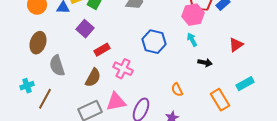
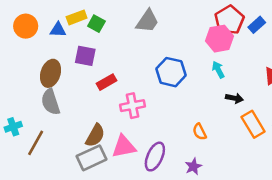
purple square: (85, 29) -> (85, 56), turned -30
brown ellipse: (38, 43) -> (51, 73), moved
pink cross: (123, 69) -> (133, 106), turned -36
brown semicircle: (93, 78) -> (95, 135), moved
orange rectangle: (220, 100) -> (253, 124), moved

